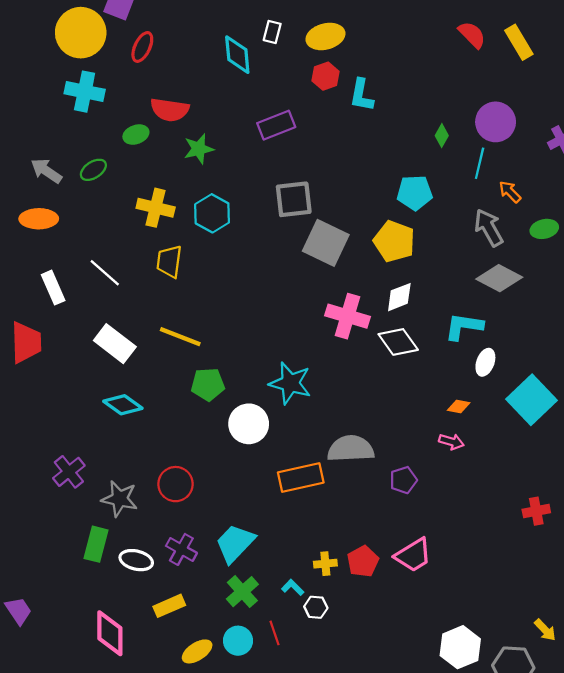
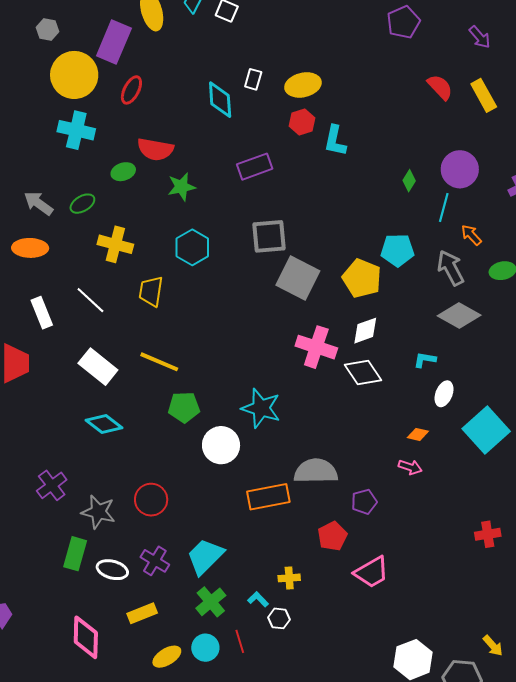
cyan pentagon: (415, 193) -> (397, 250), moved
yellow cross: (156, 208) -> (115, 244), moved
cyan L-shape: (464, 326) -> (425, 360), size x0.6
red pentagon: (363, 561) -> (332, 536), moved

